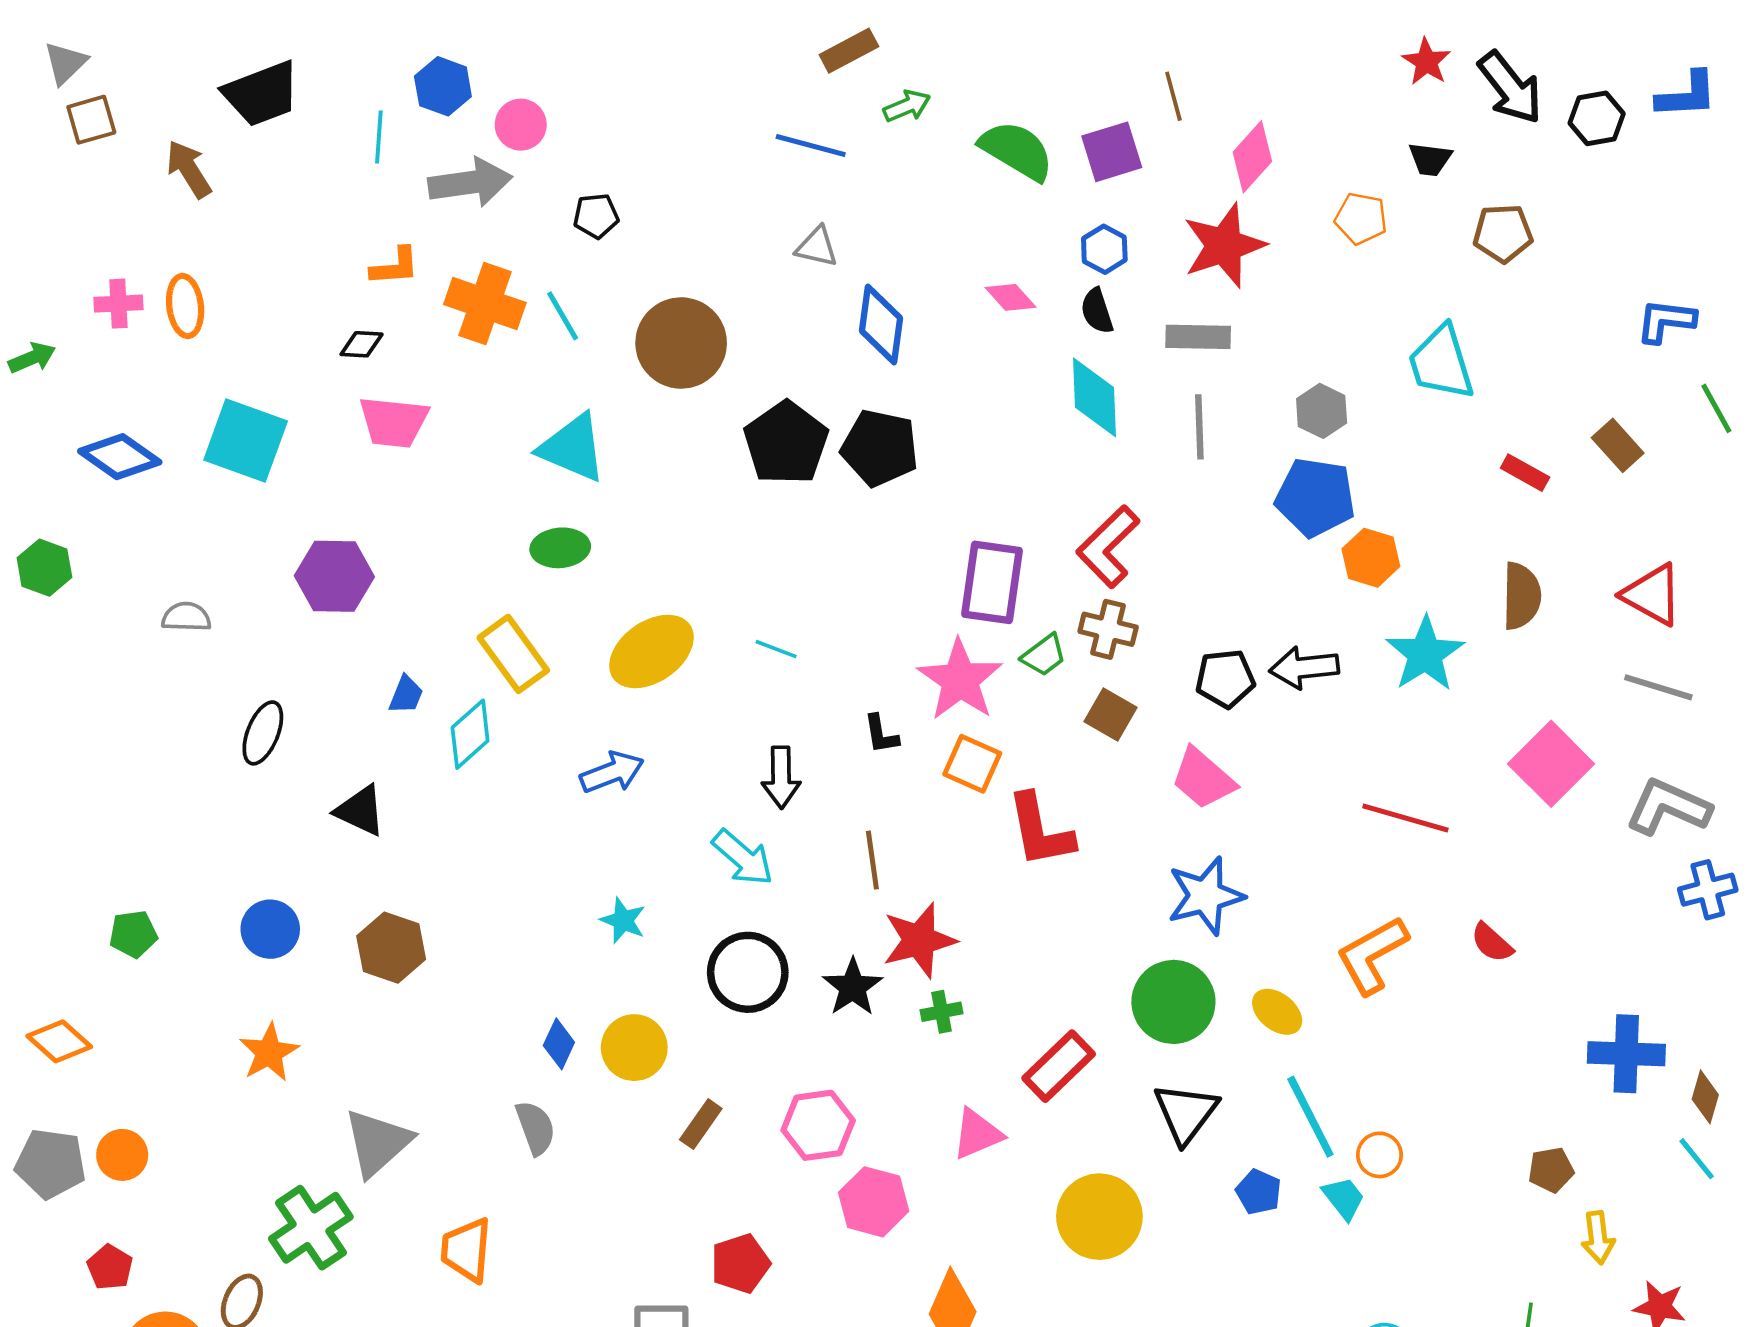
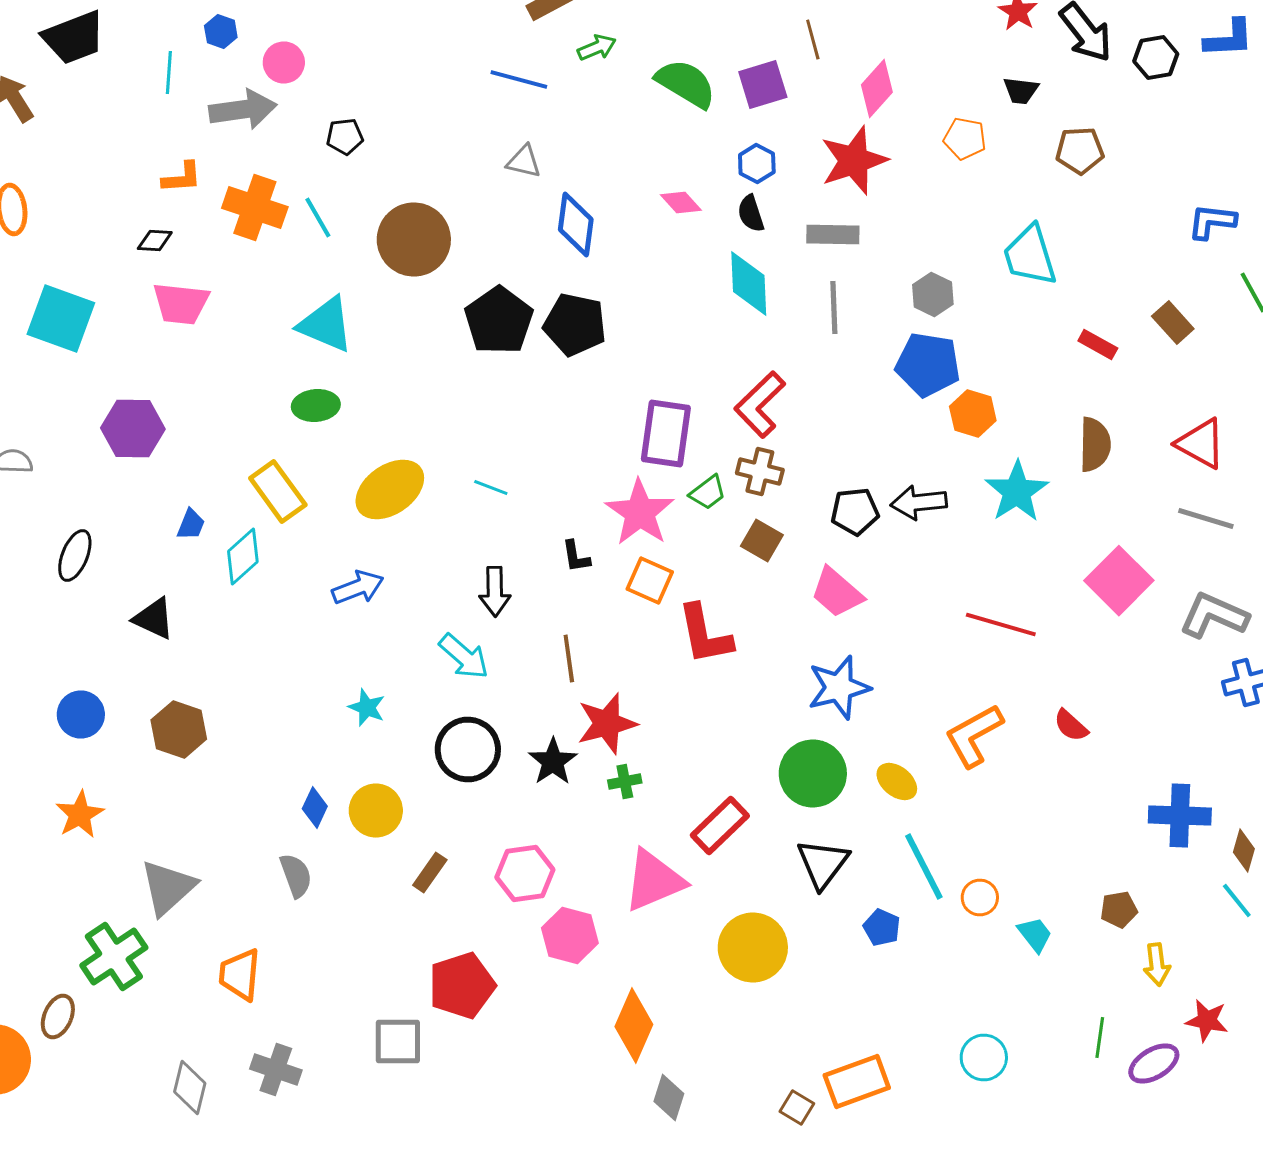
blue hexagon: (443, 86) -> (221, 32), size x0.7
pink triangle: (977, 1134) -> (654, 880), size x1.5
cyan trapezoid: (1344, 1198) -> (1035, 934), moved
red pentagon: (740, 1264) -> (462, 986), size x1.4

